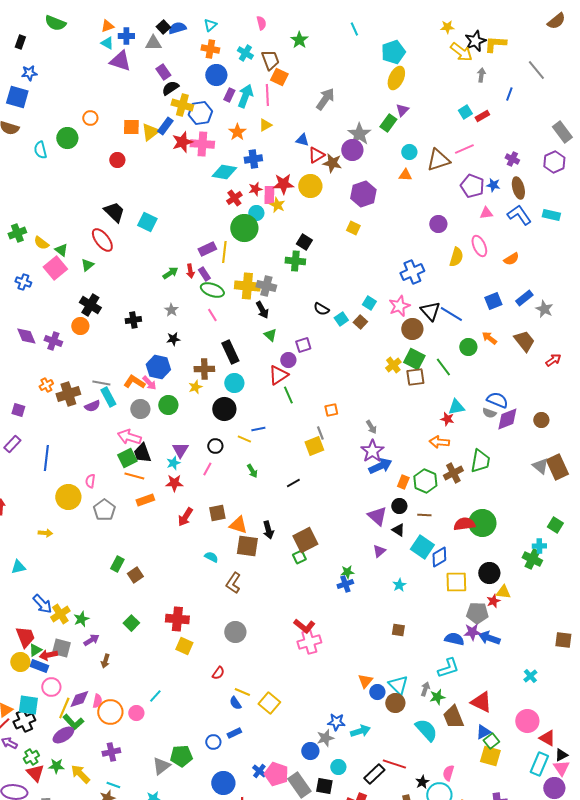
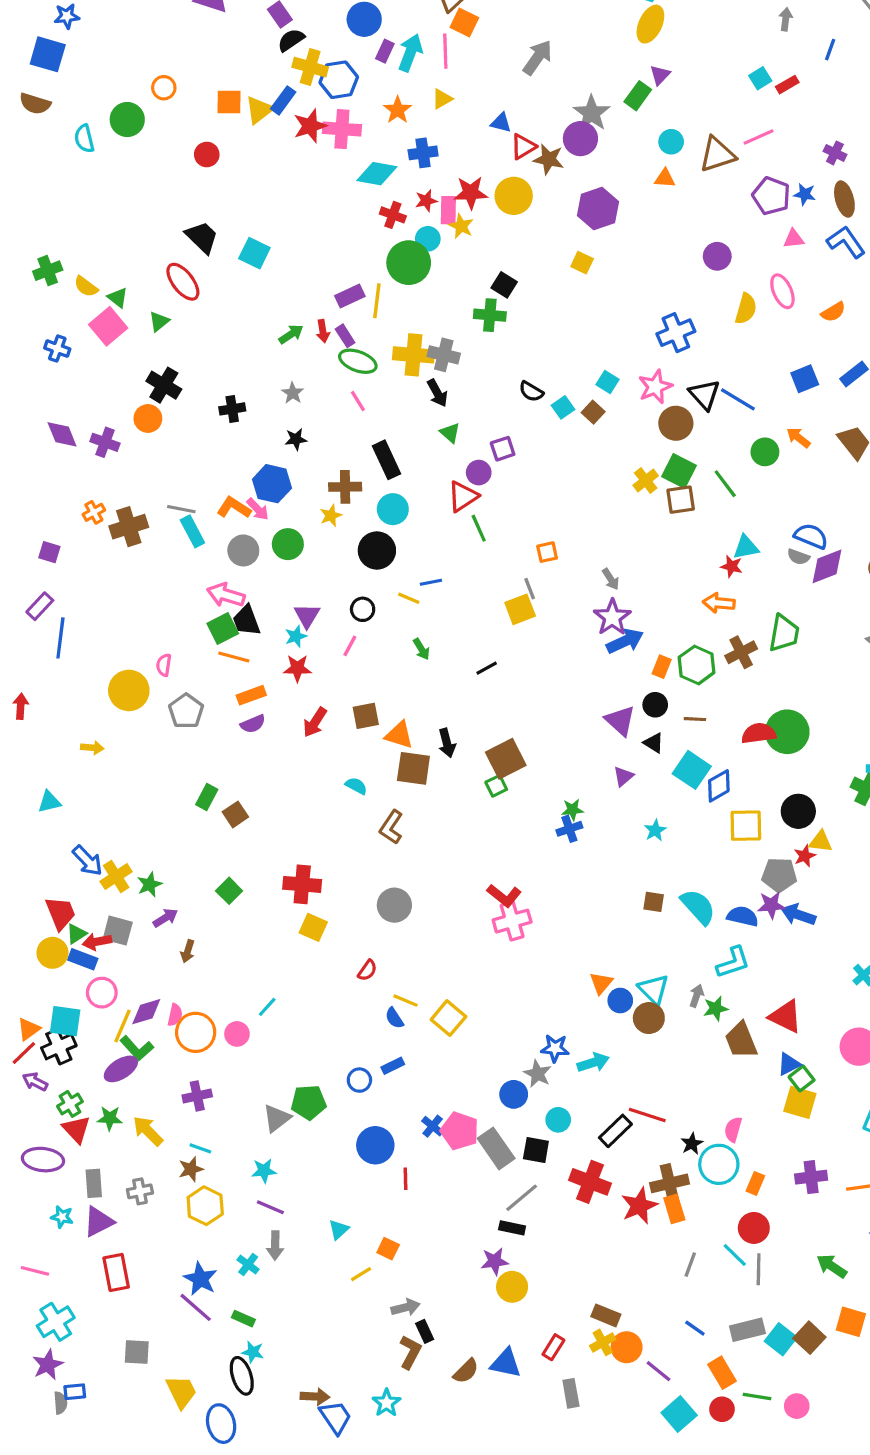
red cross: (234, 198) -> (393, 215), turned -35
purple semicircle: (92, 406) -> (253, 724), moved
blue line: (46, 458) -> (60, 638), moved
cyan semicircle: (426, 730) -> (698, 907), moved
gray star: (325, 738) -> (538, 1074), turned -30

